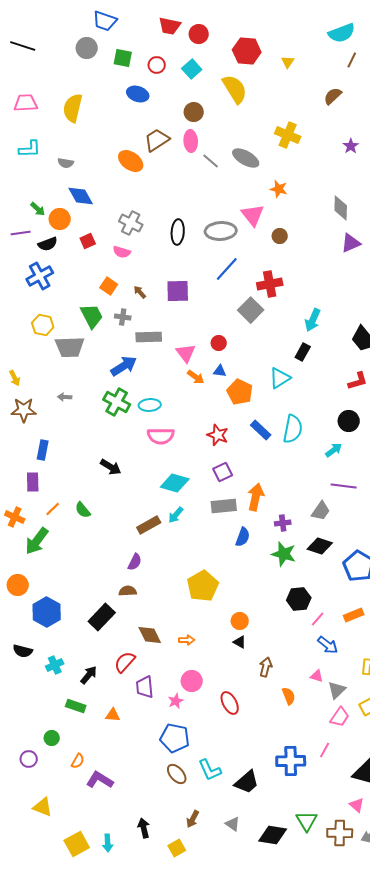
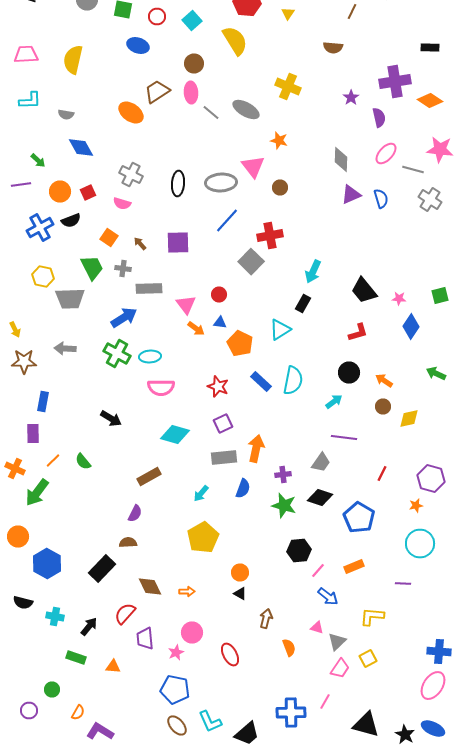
brown semicircle: (333, 96) -> (333, 48), turned -132
orange circle: (60, 219) -> (60, 192), moved
black semicircle: (48, 244) -> (71, 220), moved
gray arrow: (65, 397) -> (65, 348), size x1.5
cyan arrow: (176, 515) -> (201, 494), moved
cyan cross: (55, 665) -> (55, 616), turned 36

